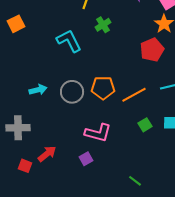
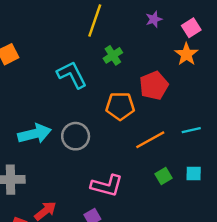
red pentagon: (152, 50) -> (154, 86), moved
orange pentagon: (103, 88) -> (120, 106), moved
cyan arrow: (38, 90) -> (35, 134), size x1.5

